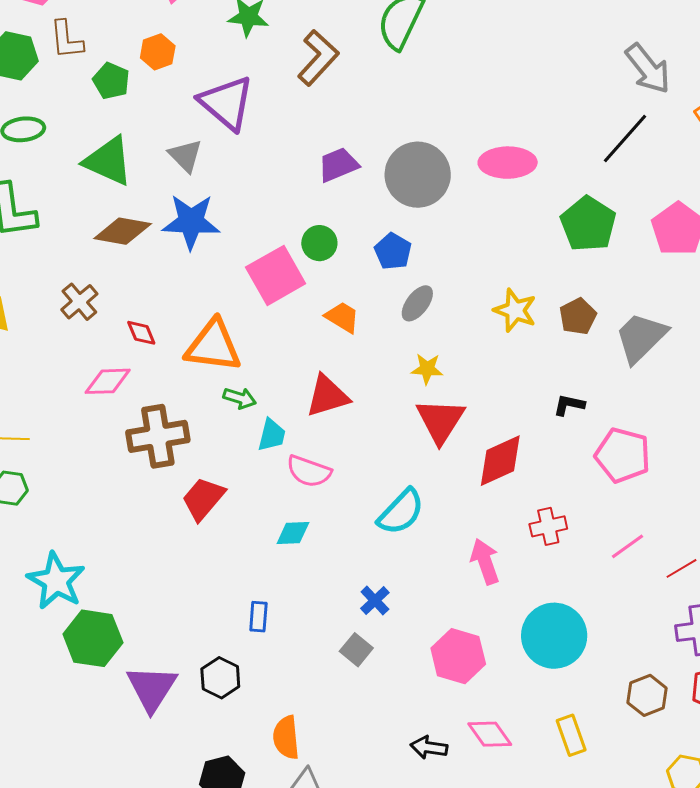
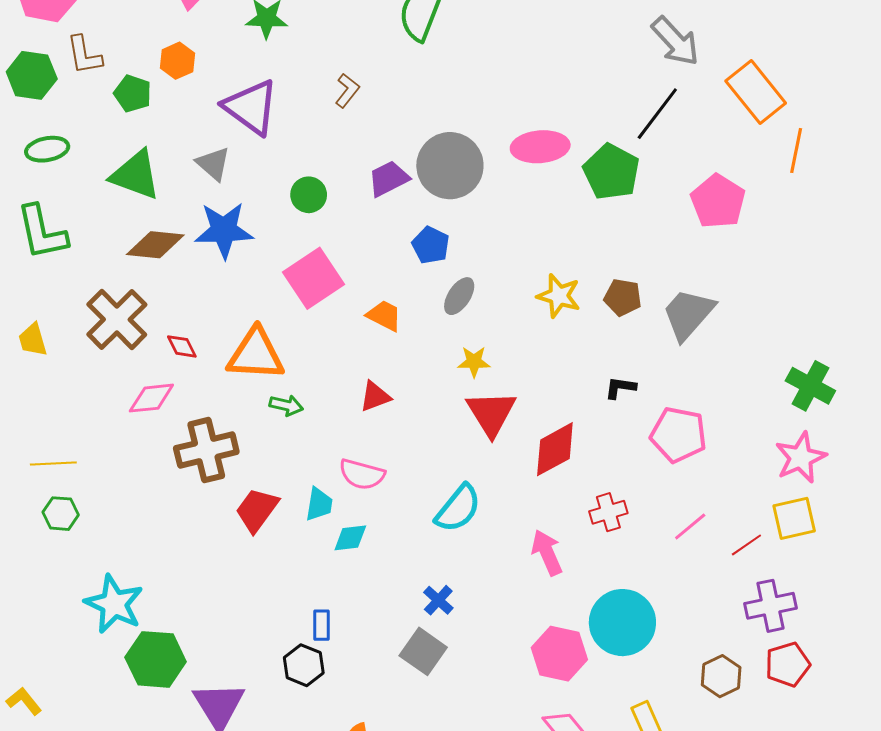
brown L-shape: (318, 58) -> (347, 91), moved, size x0.6
purple trapezoid: (338, 165) -> (389, 179), moved
green pentagon: (588, 224) -> (611, 172), moved
green circle: (319, 243) -> (309, 195), moved
brown cross: (79, 302) -> (117, 320), size x1.6
brown pentagon: (578, 316) -> (623, 297), turned -30
red triangle: (327, 396) -> (375, 397), size x0.7
cyan trapezoid: (272, 435) -> (319, 504), moved
gray square: (356, 650) -> (423, 651), size x1.4
pink hexagon: (458, 656) -> (559, 654), moved
black hexagon: (220, 678) -> (304, 665), moved

